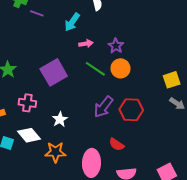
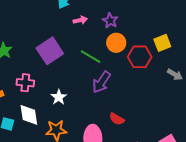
green line: (95, 69) -> (91, 57), moved
yellow square: (172, 80) -> (162, 43), moved
red hexagon: (131, 110) -> (140, 57), moved
white diamond: (29, 135) -> (29, 115), turned 35

